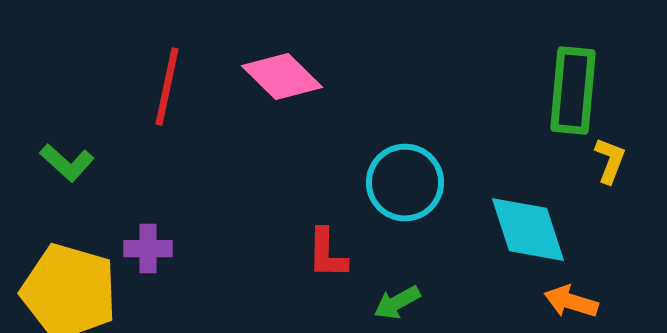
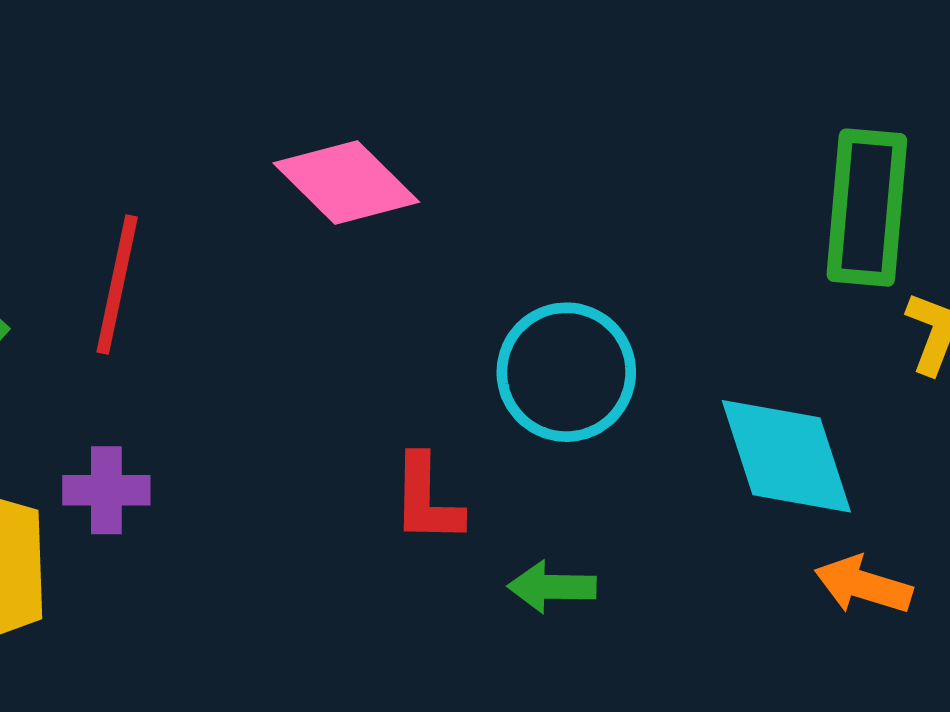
red line: (167, 87) -> (117, 284), moved
green arrow: (397, 303) -> (552, 587), turned 30

